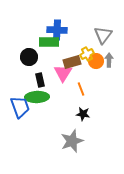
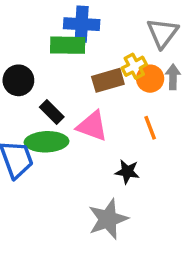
black circle: (29, 57) -> (18, 80), moved
pink triangle: (63, 73) -> (92, 126), moved, turned -42
black rectangle: (40, 80) -> (52, 112), turned -32
orange line: (81, 89) -> (150, 128), moved

